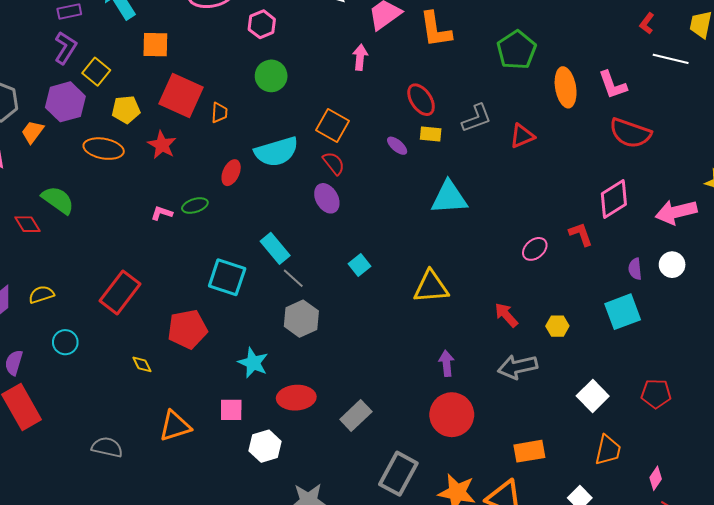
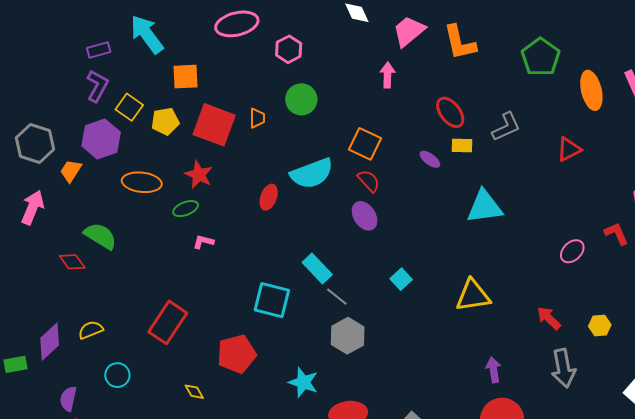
yellow pentagon: (126, 110) -> (165, 121), moved
orange trapezoid: (219, 113) -> (257, 118), moved
red triangle: (522, 136) -> (569, 149), moved
green ellipse: (195, 205) -> (186, 209), moved
gray arrow: (518, 367) -> (563, 368), turned -84

